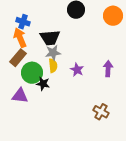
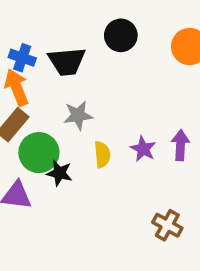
black trapezoid: (50, 38) -> (67, 61), moved
yellow semicircle: (53, 66) -> (102, 154), moved
purple star: (77, 70) -> (143, 149), moved

